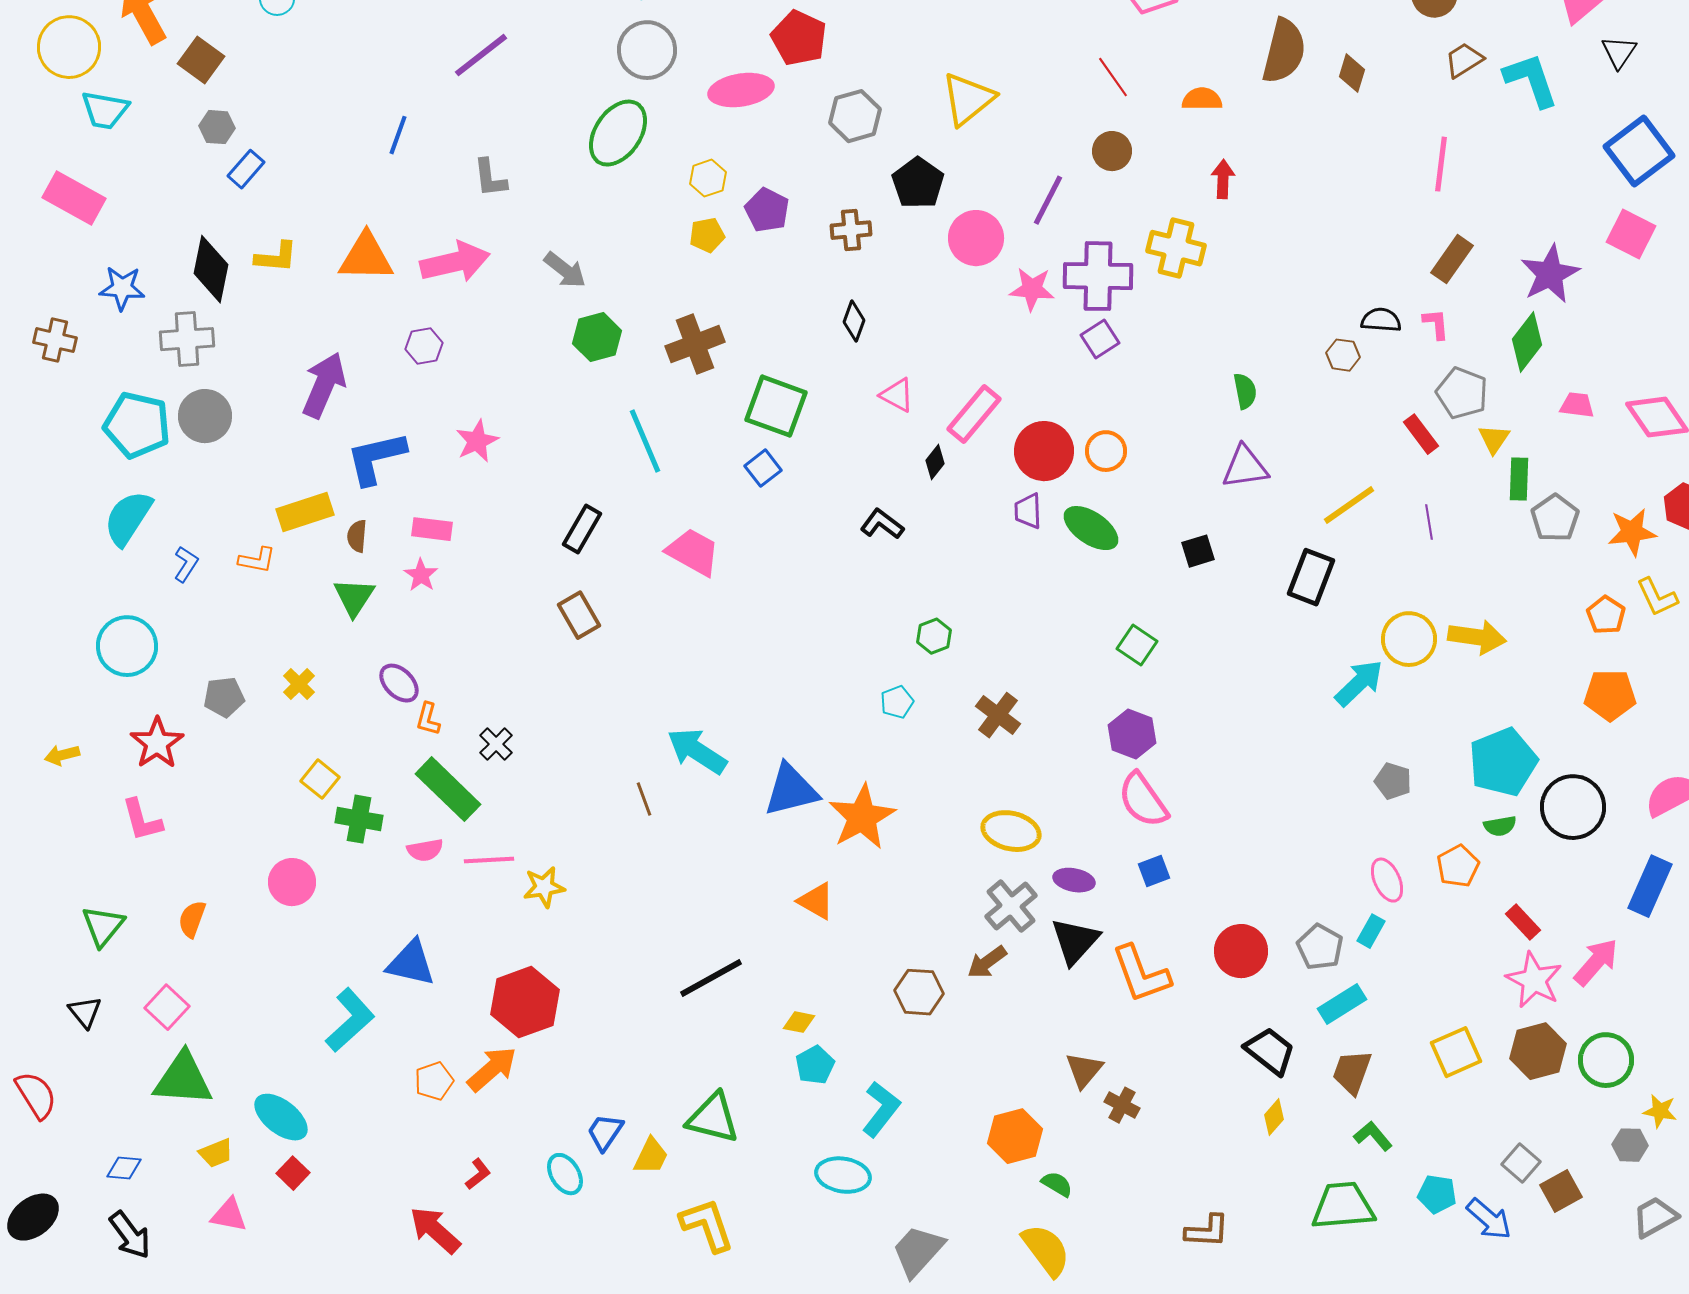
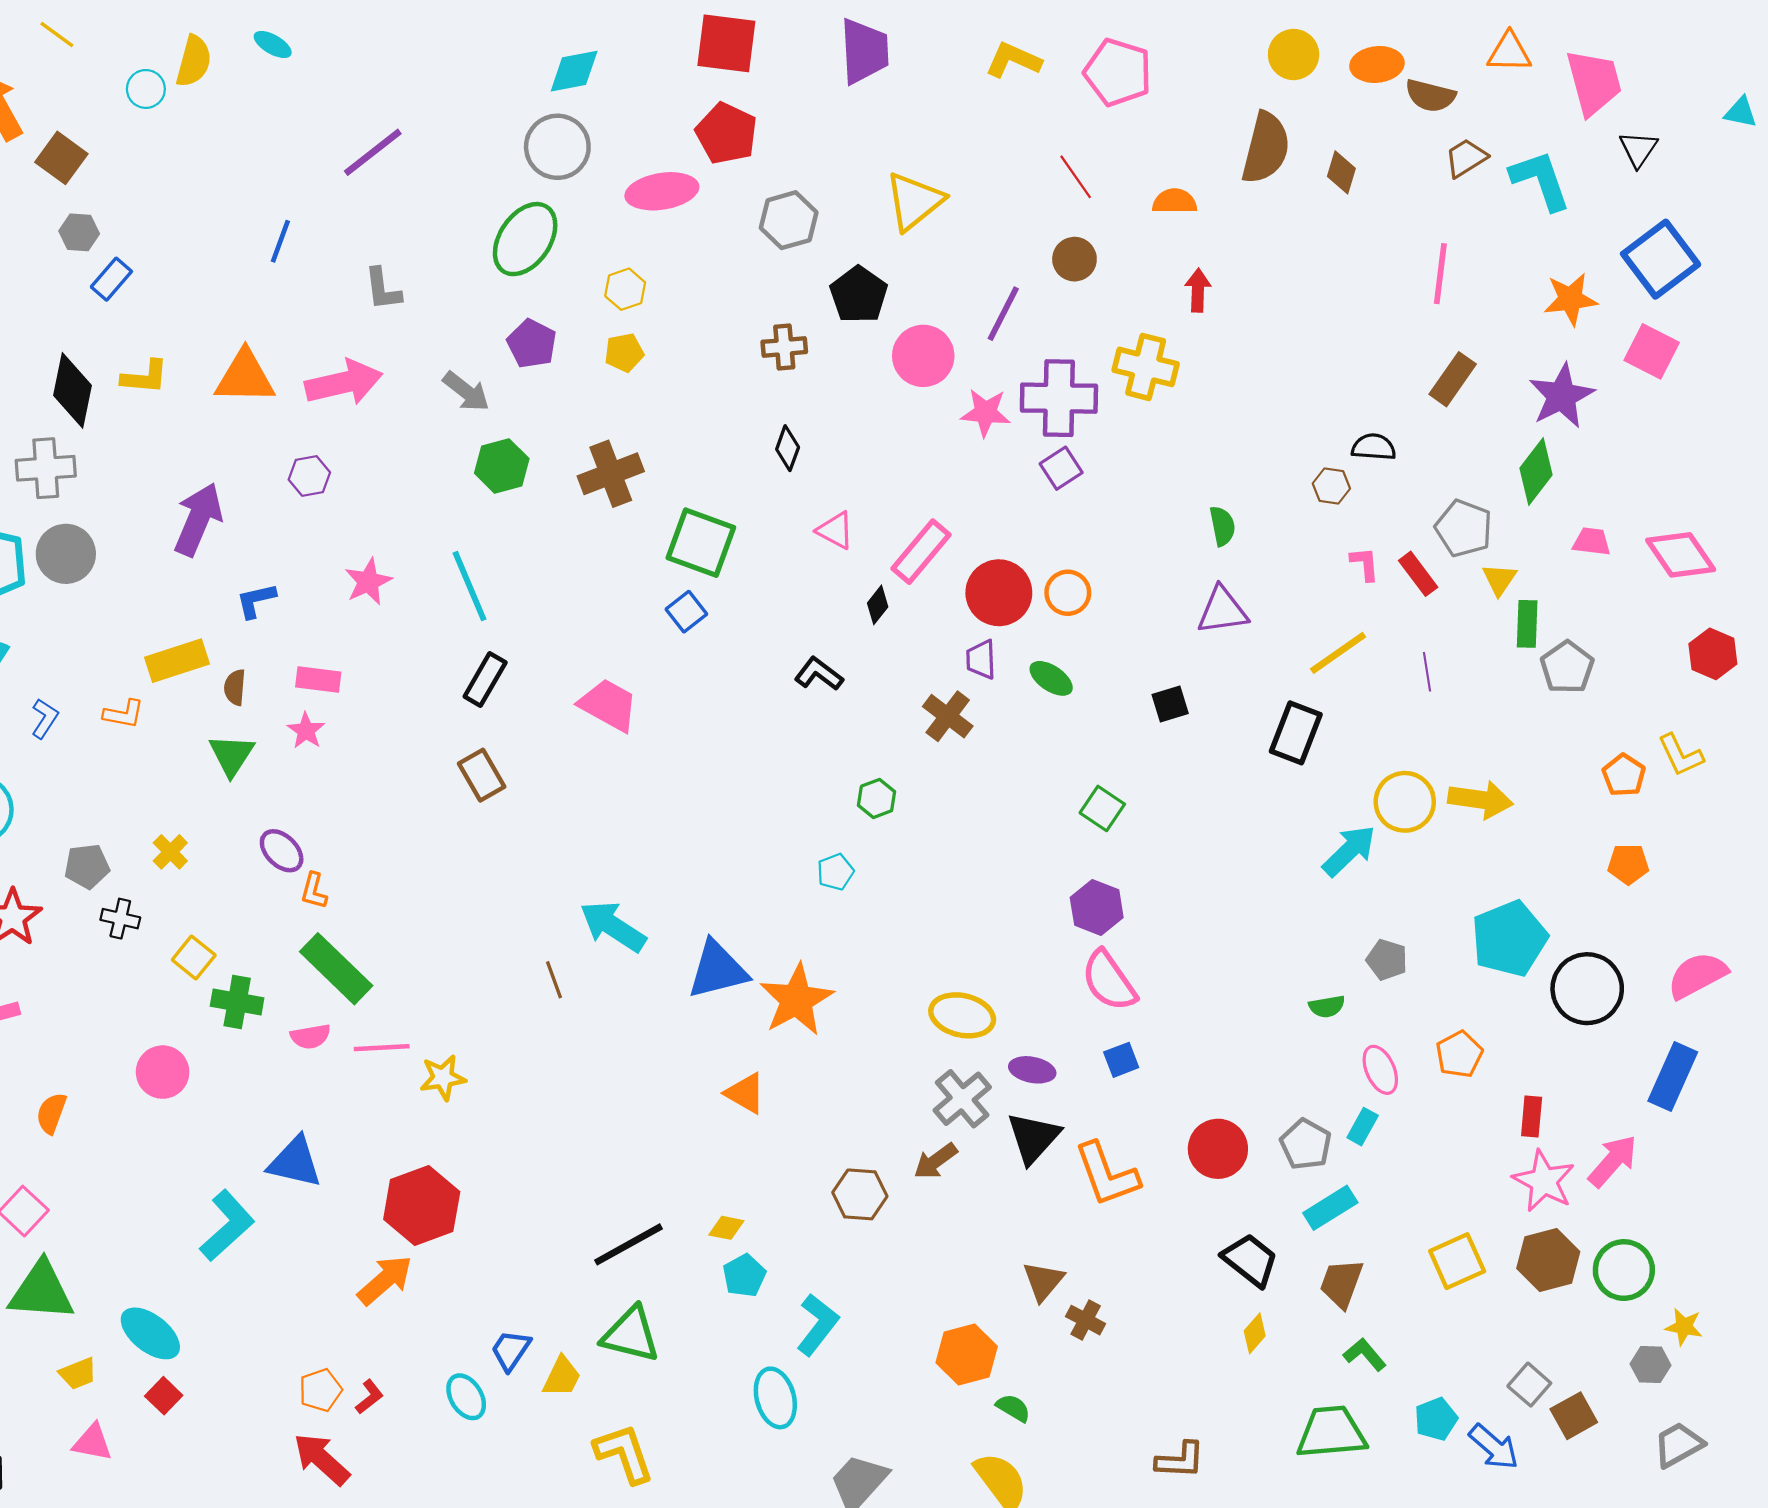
purple pentagon: (767, 210) -> (532, 344), moved
pink L-shape: (1436, 324) -> (1365, 564), moved
cyan line: (645, 441) -> (469, 586), moved
blue L-shape: (376, 458) -> (256, 601), size x0.6
green ellipse: (1091, 528) -> (1051, 678), size x0.7
orange star: (1632, 532) -> (1570, 299), moved
orange pentagon: (1610, 695) -> (1628, 864), size x0.7
brown cross: (998, 715) -> (948, 716), moved
black cross: (496, 744) -> (120, 919), moved, turned -32
green semicircle: (1500, 826) -> (1327, 1006), moved
red rectangle: (1523, 922) -> (1532, 1117), turned 48
black line: (711, 978) -> (629, 1244), moved
orange pentagon: (434, 1081) -> (320, 1390), moved
cyan ellipse: (843, 1175) -> (775, 1398), turned 66
cyan pentagon: (1437, 1194) -> (1436, 1419), turned -30

